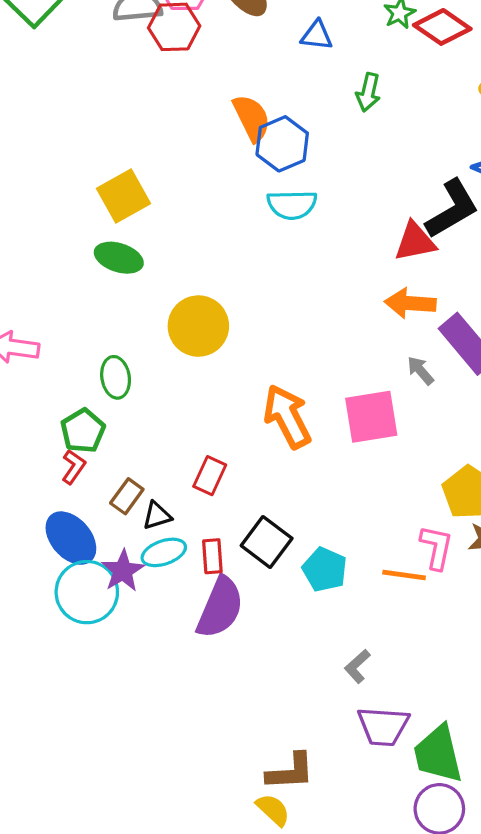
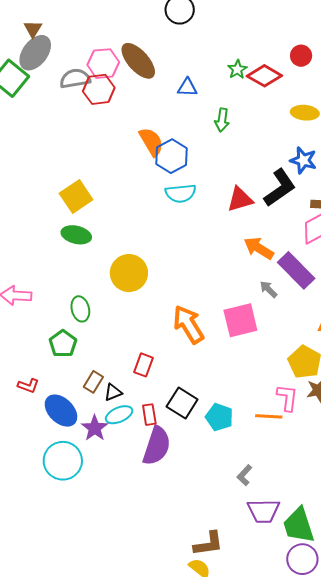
red triangle: (415, 242) -> (240, 199), moved
orange arrow: (410, 303) -> (259, 248), turned 32
red L-shape: (74, 467) -> (28, 386), moved, turned 80
cyan circle: (87, 592) -> (63, 461), moved

